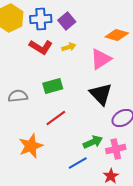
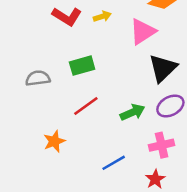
black triangle: (101, 94) -> (163, 68), moved, turned 30
green arrow: (93, 142) -> (133, 112), moved
orange star: (31, 146) -> (54, 141), size x0.7

